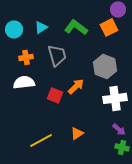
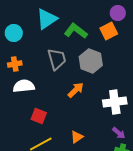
cyan triangle: (41, 27) -> (47, 19), moved, size x1.6
orange cross: (26, 57) -> (15, 64), moved
gray hexagon: (105, 66) -> (91, 61), moved
red square: (55, 95) -> (39, 116), moved

